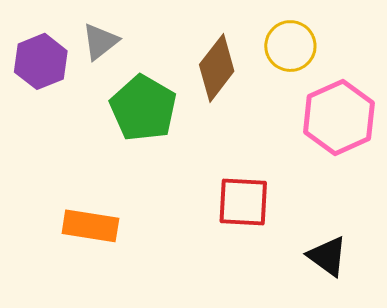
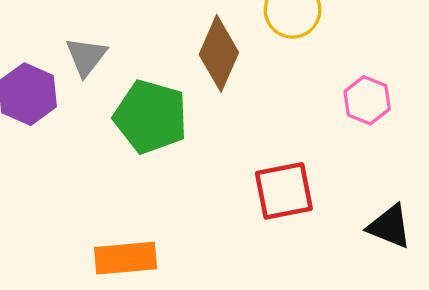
pink hexagon: (339, 117) -> (367, 100), moved, size x0.6

